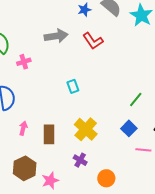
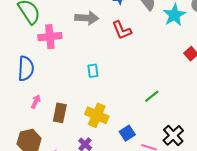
pink cross: (24, 62) -> (50, 37), size x1.6
blue square: (129, 128) -> (127, 133), moved
yellow cross: (86, 129) -> (97, 115), turned -30

